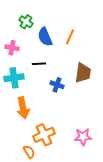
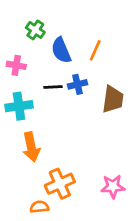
blue cross: (57, 85) -> (77, 84), moved, turned -32
orange semicircle: (29, 152) -> (39, 207), turned -64

